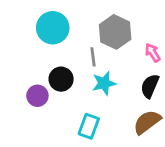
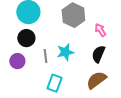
gray line: (93, 57) -> (45, 56), moved
black circle: (61, 79) -> (26, 38), moved

